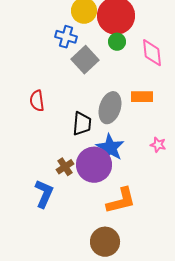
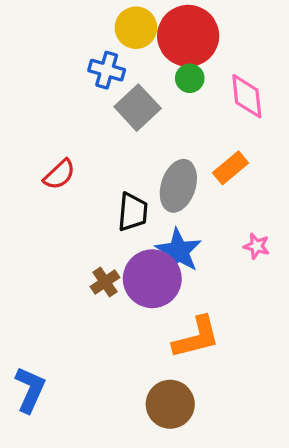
orange rectangle: (142, 97) -> (230, 168), turned -40
red semicircle: (37, 101) -> (59, 174), turned -125
blue L-shape: (44, 194) -> (30, 390), moved

